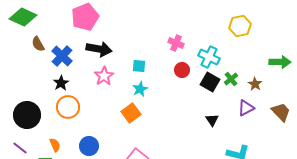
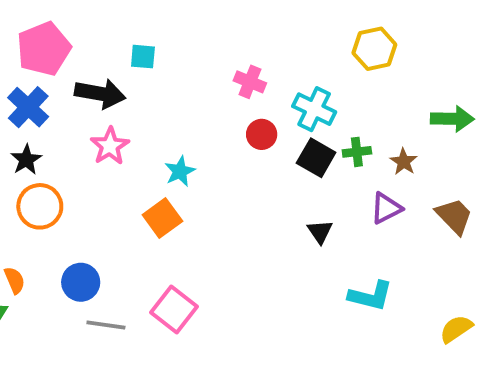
pink pentagon: (85, 17) -> (44, 49), moved
cyan square: (139, 66) -> (143, 57), moved
green cross: (231, 79) -> (357, 152), turned 32

